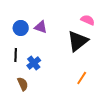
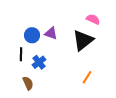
purple triangle: (41, 27) -> (51, 33), moved
blue circle: (21, 28) -> (32, 35), moved

